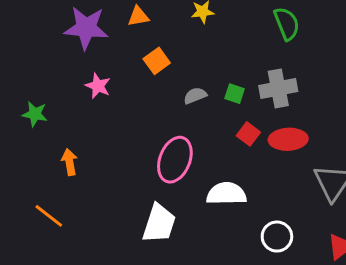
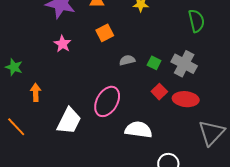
gray cross: (278, 88) -> (184, 64), turned 30
green star: (35, 114) -> (14, 67), moved
white trapezoid: (159, 223) -> (69, 121), moved

